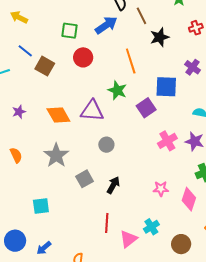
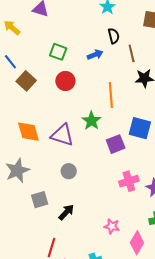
blue arrow: (106, 25) -> (95, 55), size x0.7

